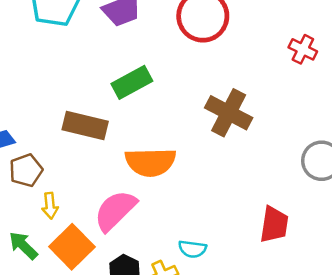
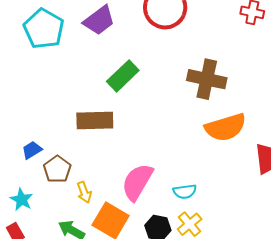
orange semicircle: (150, 162) -> (226, 127), moved
cyan semicircle: (192, 249) -> (185, 191), moved

